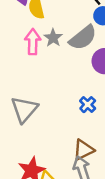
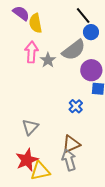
gray star: (53, 38) -> (48, 60), moved
gray triangle: (24, 109) -> (30, 127), moved, size x0.7

